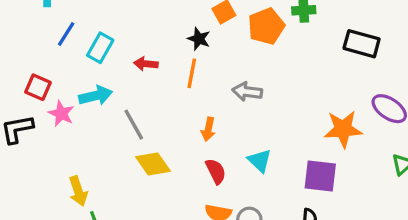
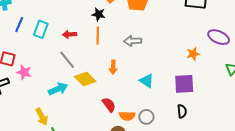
cyan arrow: (96, 96) -> (58, 89), moved
gray line: (134, 125) -> (67, 60), moved
orange star: (343, 129) -> (193, 54), size x0.6
yellow diamond: (153, 164) -> (85, 79), moved
red semicircle: (216, 171) -> (109, 105), moved

